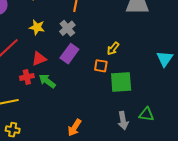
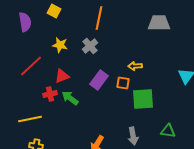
yellow arrow: (113, 49) -> (135, 66), turned 48
purple rectangle: (69, 54) -> (99, 80), moved
gray arrow: (123, 121) -> (133, 136), moved

